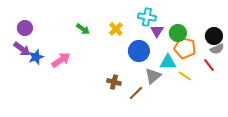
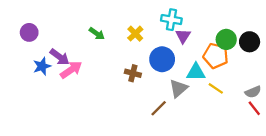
green circle: (178, 33) -> (226, 39), moved
purple arrow: (22, 49) -> (59, 57), moved
gray semicircle: (217, 49) -> (253, 92), moved
red line: (209, 65) -> (254, 108), moved
brown cross: (114, 82) -> (133, 73), moved

